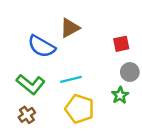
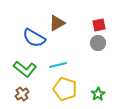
red square: (121, 44) -> (99, 25), moved
gray circle: (130, 72) -> (98, 43), moved
green star: (120, 95) -> (98, 94), moved

